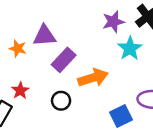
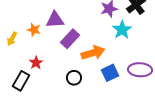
black circle: (61, 101) -> (74, 78), moved
blue square: (121, 116) -> (110, 73), moved

